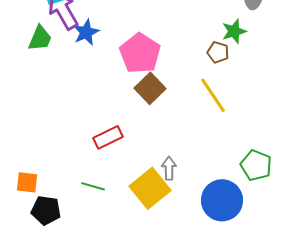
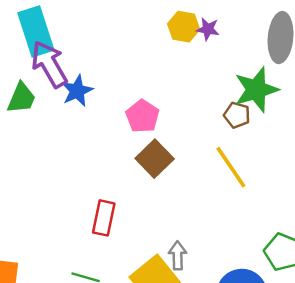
green star: (234, 31) -> (256, 90), size x1.5
pink pentagon: (140, 53) -> (142, 116), size x0.7
red rectangle: (108, 137) -> (104, 218), turned -52

